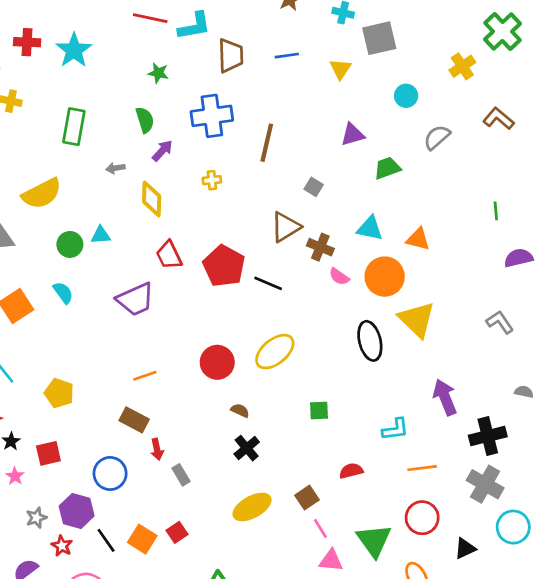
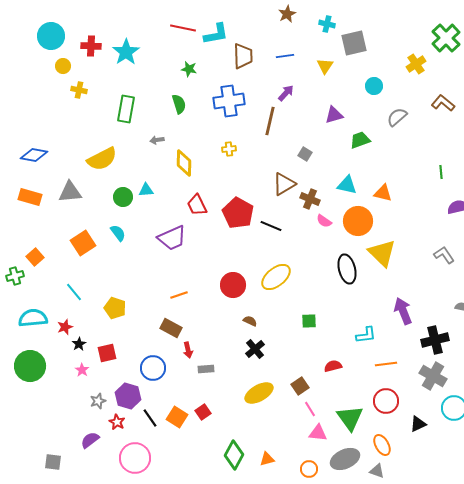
purple arrow: (162, 151) -> (286, 93), moved
gray rectangle: (181, 475) -> (206, 369), turned -63

